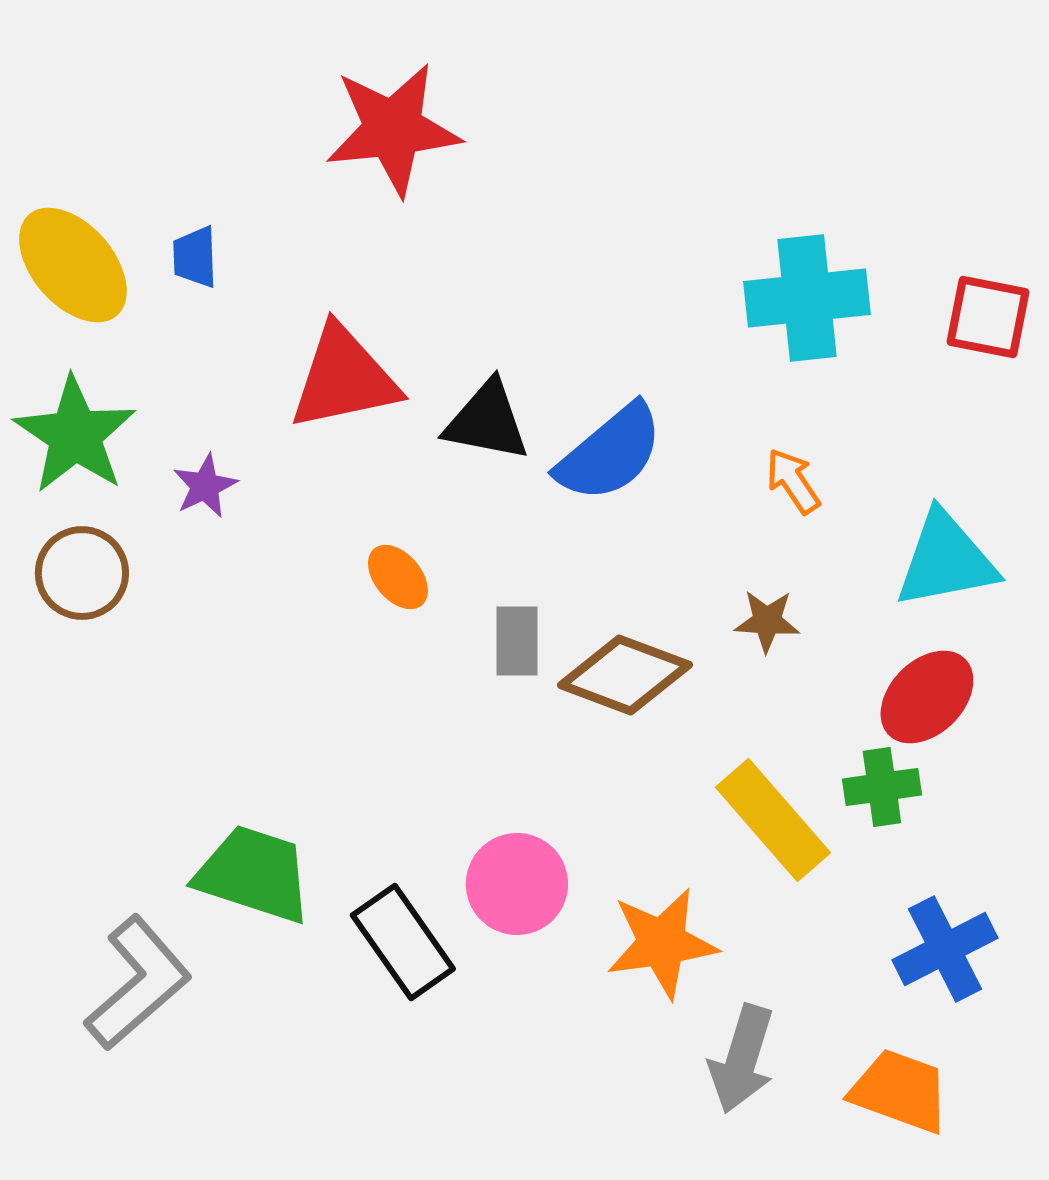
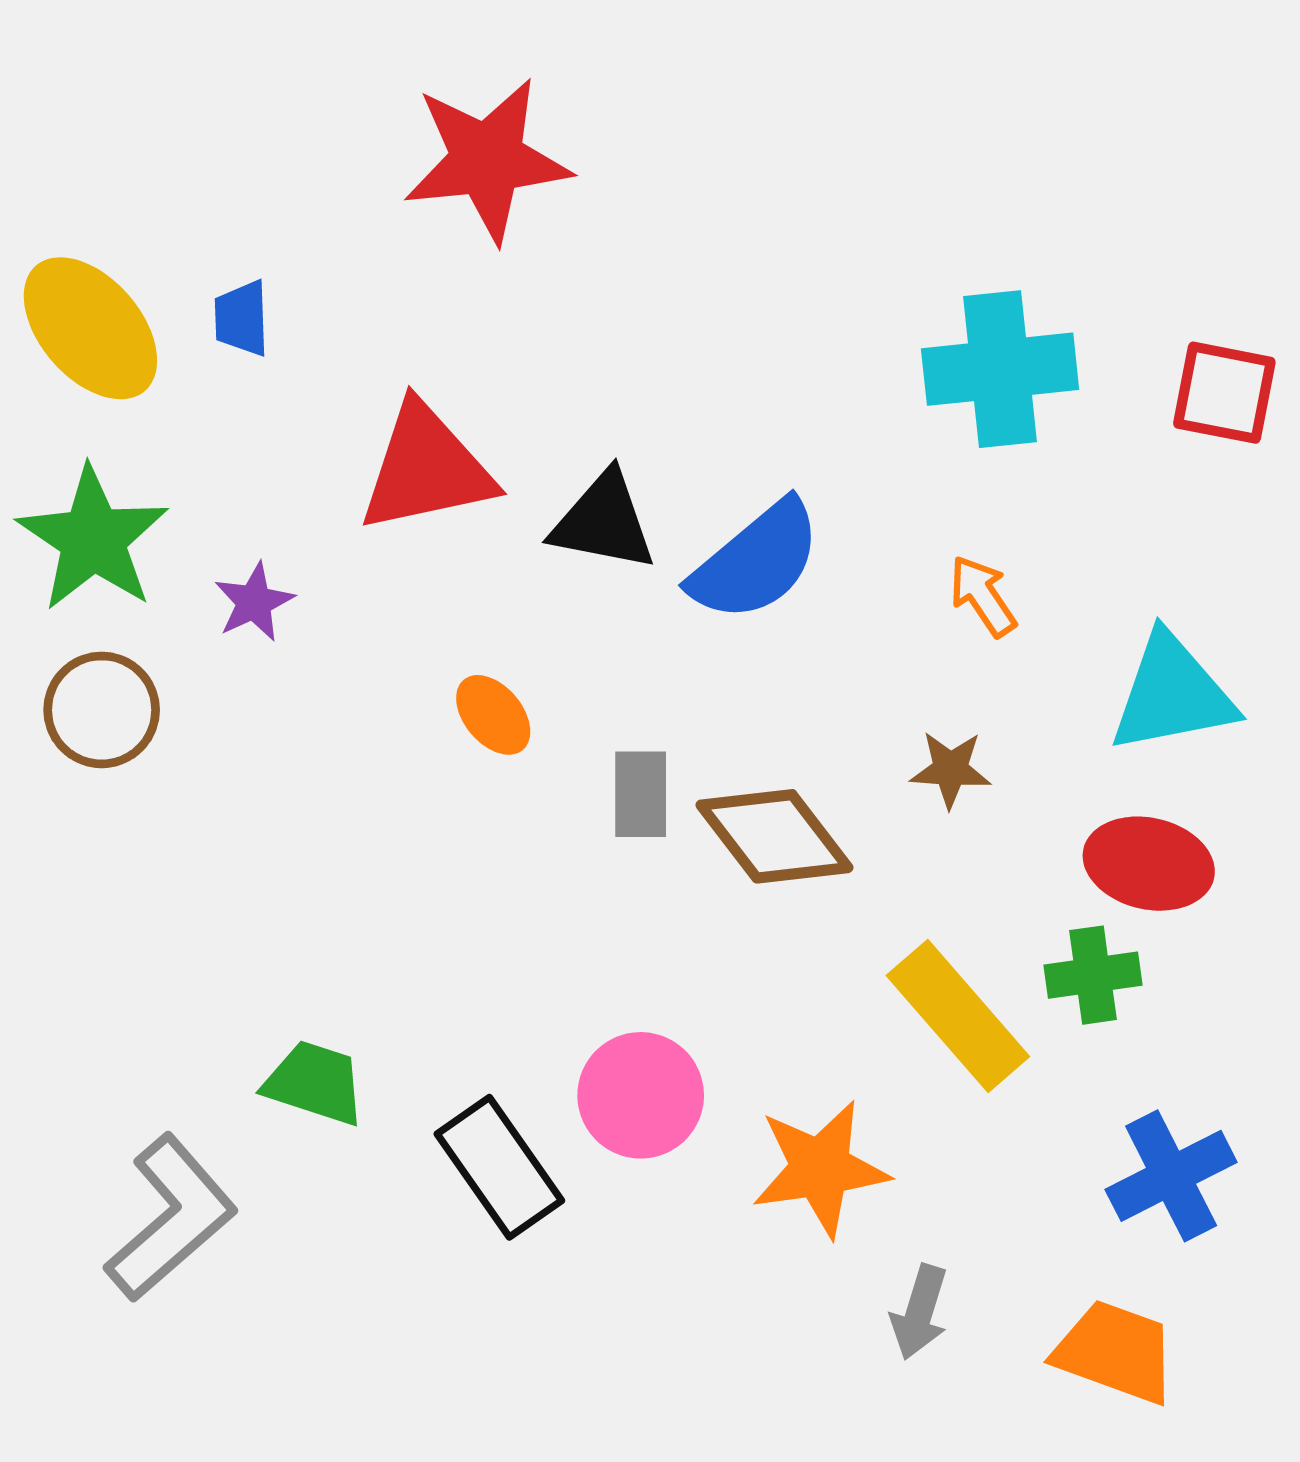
brown diamond: (625, 675) -> (775, 836), turned 32
red ellipse: (927, 697) -> (1149, 864), turned 58
green trapezoid: (254, 874) -> (315, 1083), size x0.7
gray arrow: (742, 1059) -> (919, 1312), size x0.7

